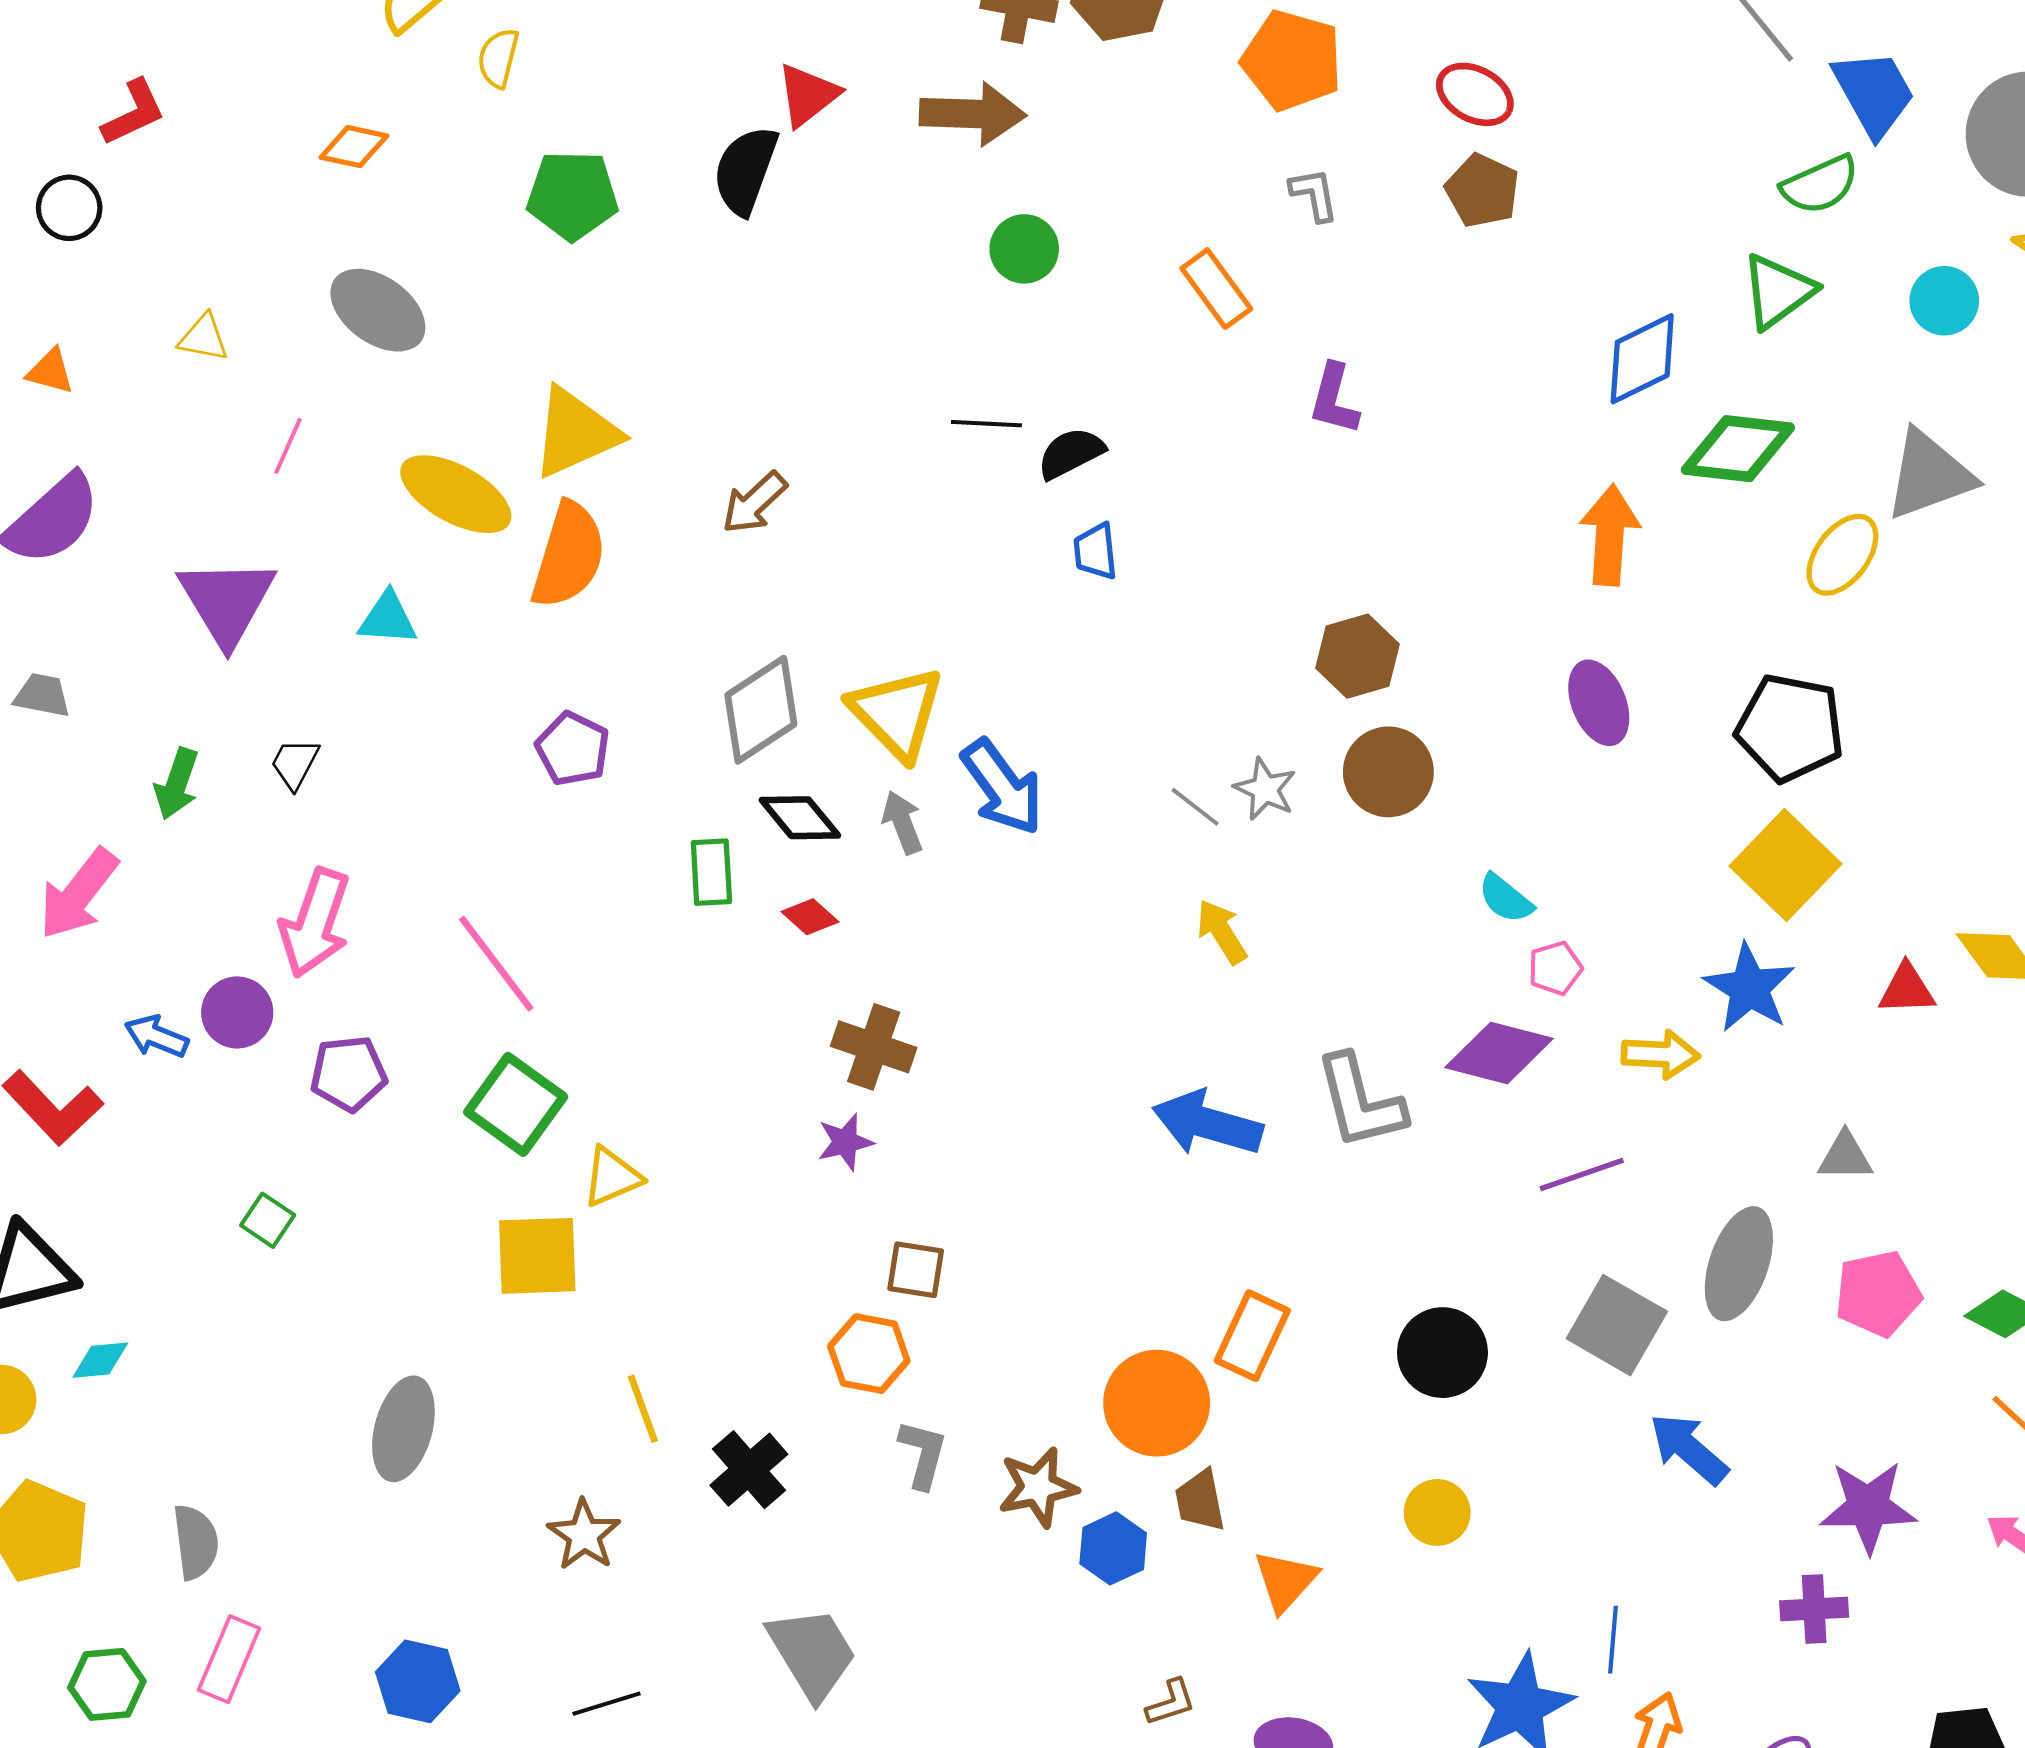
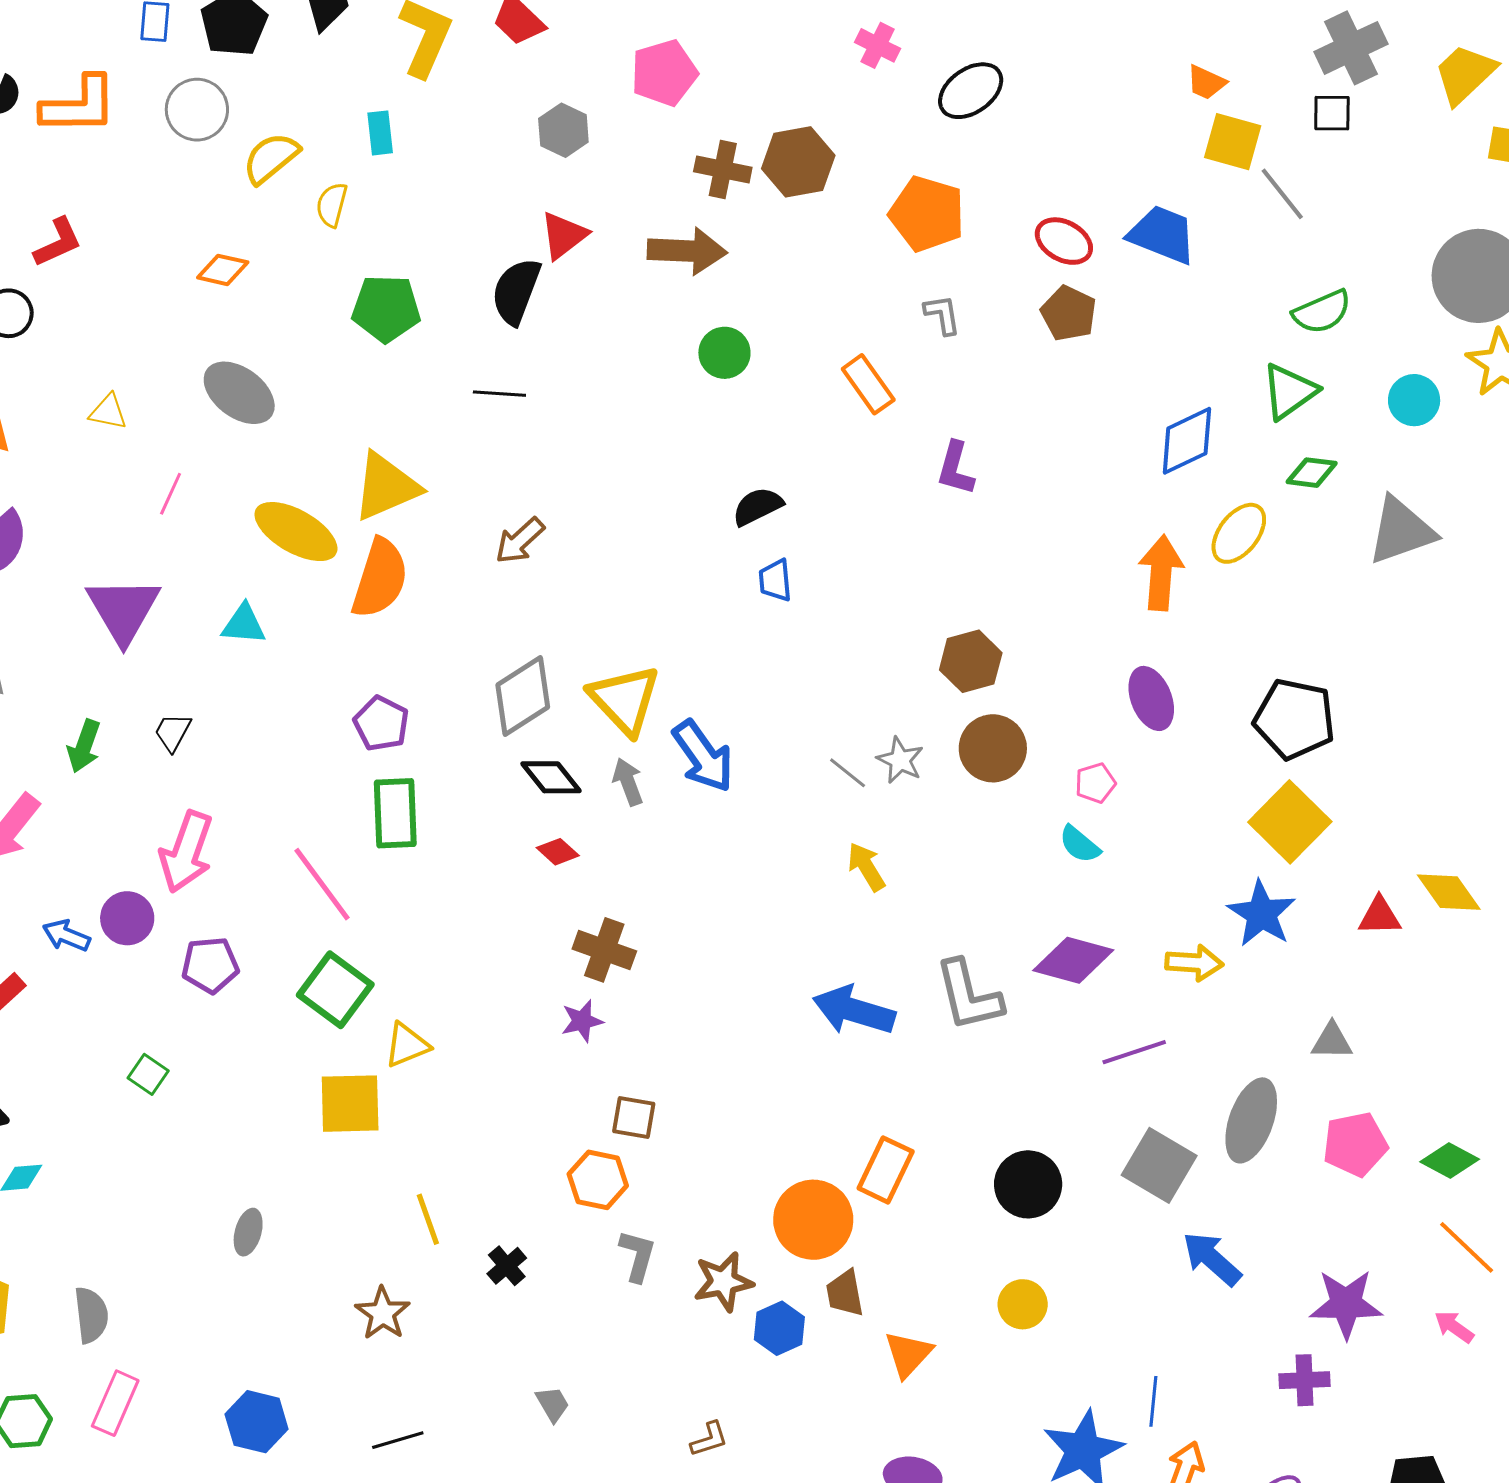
blue trapezoid: (1874, 93) -> (1162, 235), moved, turned -40
black line: (986, 424) -> (499, 394), moved
green diamond: (1738, 449) -> (1312, 473), moved, size x0.6
yellow ellipse: (1842, 555) -> (1239, 533), moved
green rectangle: (711, 872) -> (395, 813), moved, size x1.4
pink pentagon: (1555, 968) -> (1095, 783), moved
gray ellipse: (403, 1429) -> (248, 1232), size x0.6
black cross: (749, 1470) -> (507, 1266), size x0.7
gray trapezoid: (812, 1653) -> (553, 1404), size x0.5
brown L-shape: (1171, 1702) -> (709, 1439), moved

